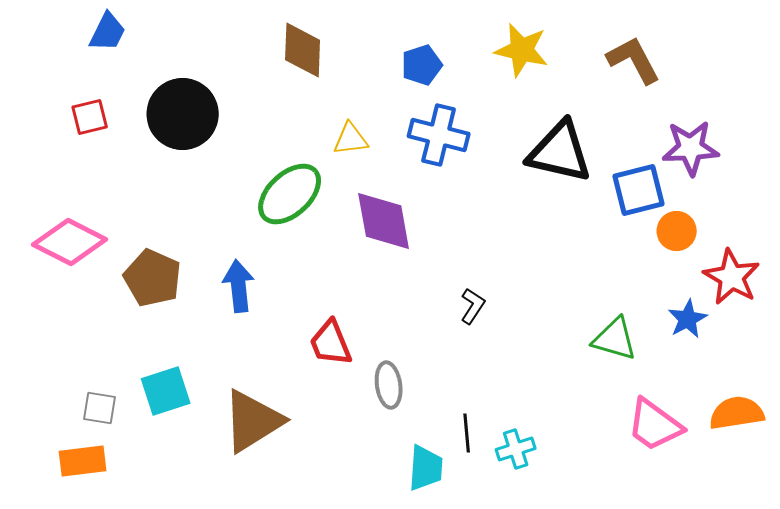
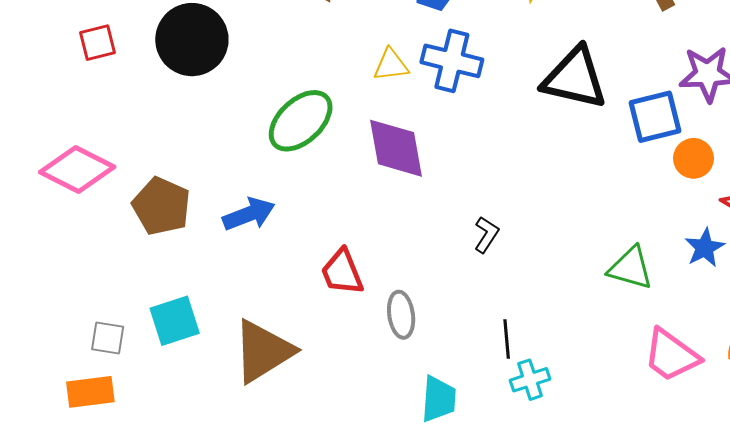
yellow triangle: (351, 139) -> (391, 65), moved
blue arrow: (239, 286) -> (249, 214), turned 75
black line: (467, 433) -> (507, 339), moved

